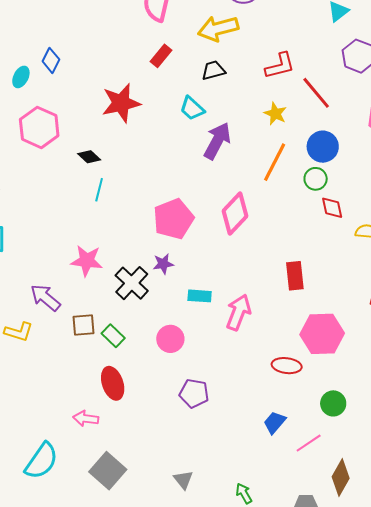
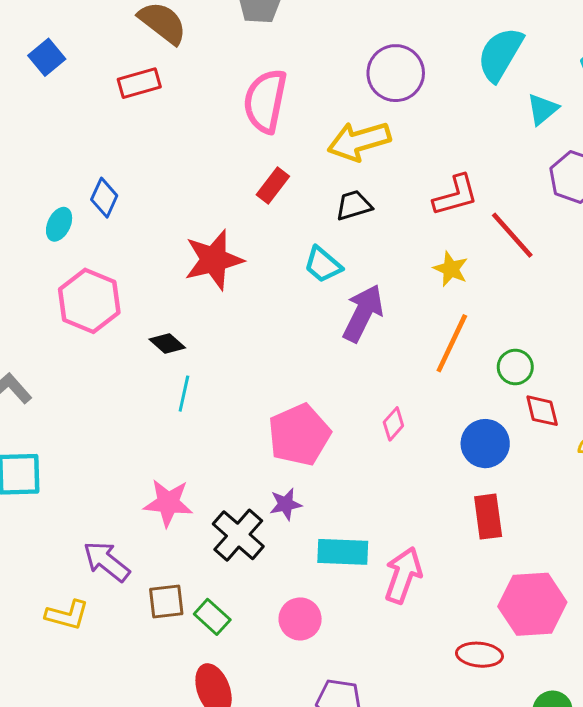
blue circle: (323, 147) -> (485, 444), moved
pink diamond: (235, 214) -> (393, 424), size x0.5
cyan rectangle: (200, 296) -> (343, 552), size x1.4

